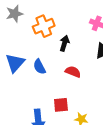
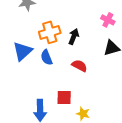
orange cross: (44, 26) -> (50, 32), moved

